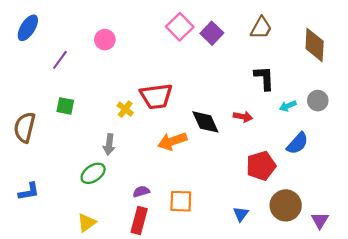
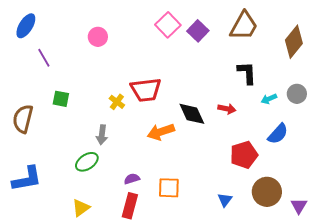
brown trapezoid: (261, 28) -> (244, 26), size x1.4
brown diamond: (315, 45) -> (294, 42), turned 36
purple line: (60, 60) -> (44, 58), moved, turned -66
blue L-shape: (29, 192) -> (27, 179), size x1.5

